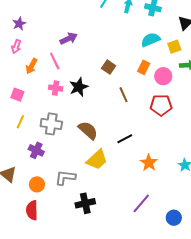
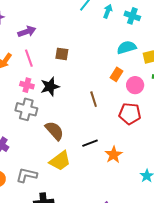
purple arrow: (69, 39) -> (27, 32), moved
brown square: (109, 67) -> (62, 54), moved, turned -32
gray cross: (51, 124) -> (26, 109), moved
orange star: (149, 163) -> (114, 155), moved

